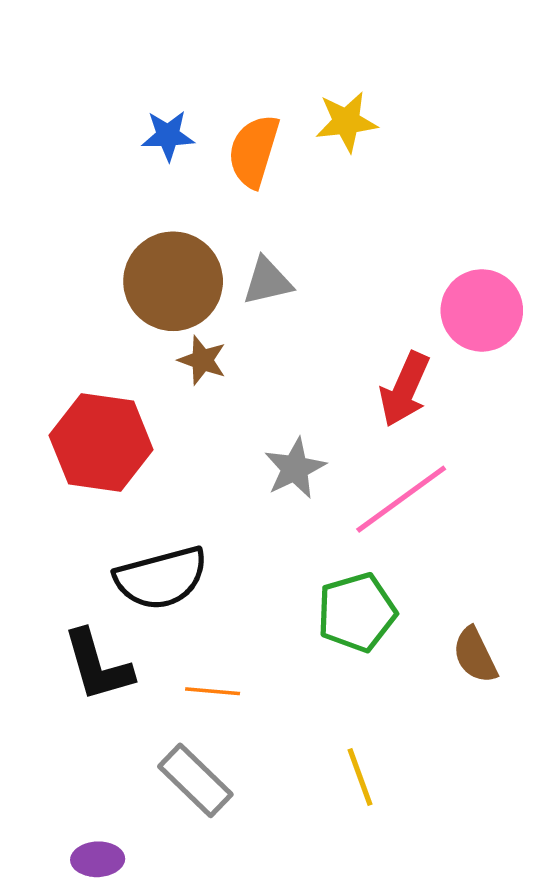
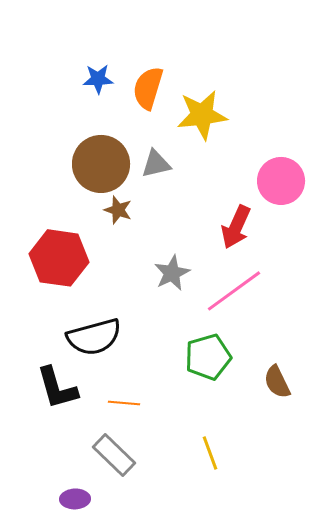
yellow star: (346, 122) -> (202, 115), moved, size x1.4
purple ellipse: (98, 859) -> (75, 499), moved

